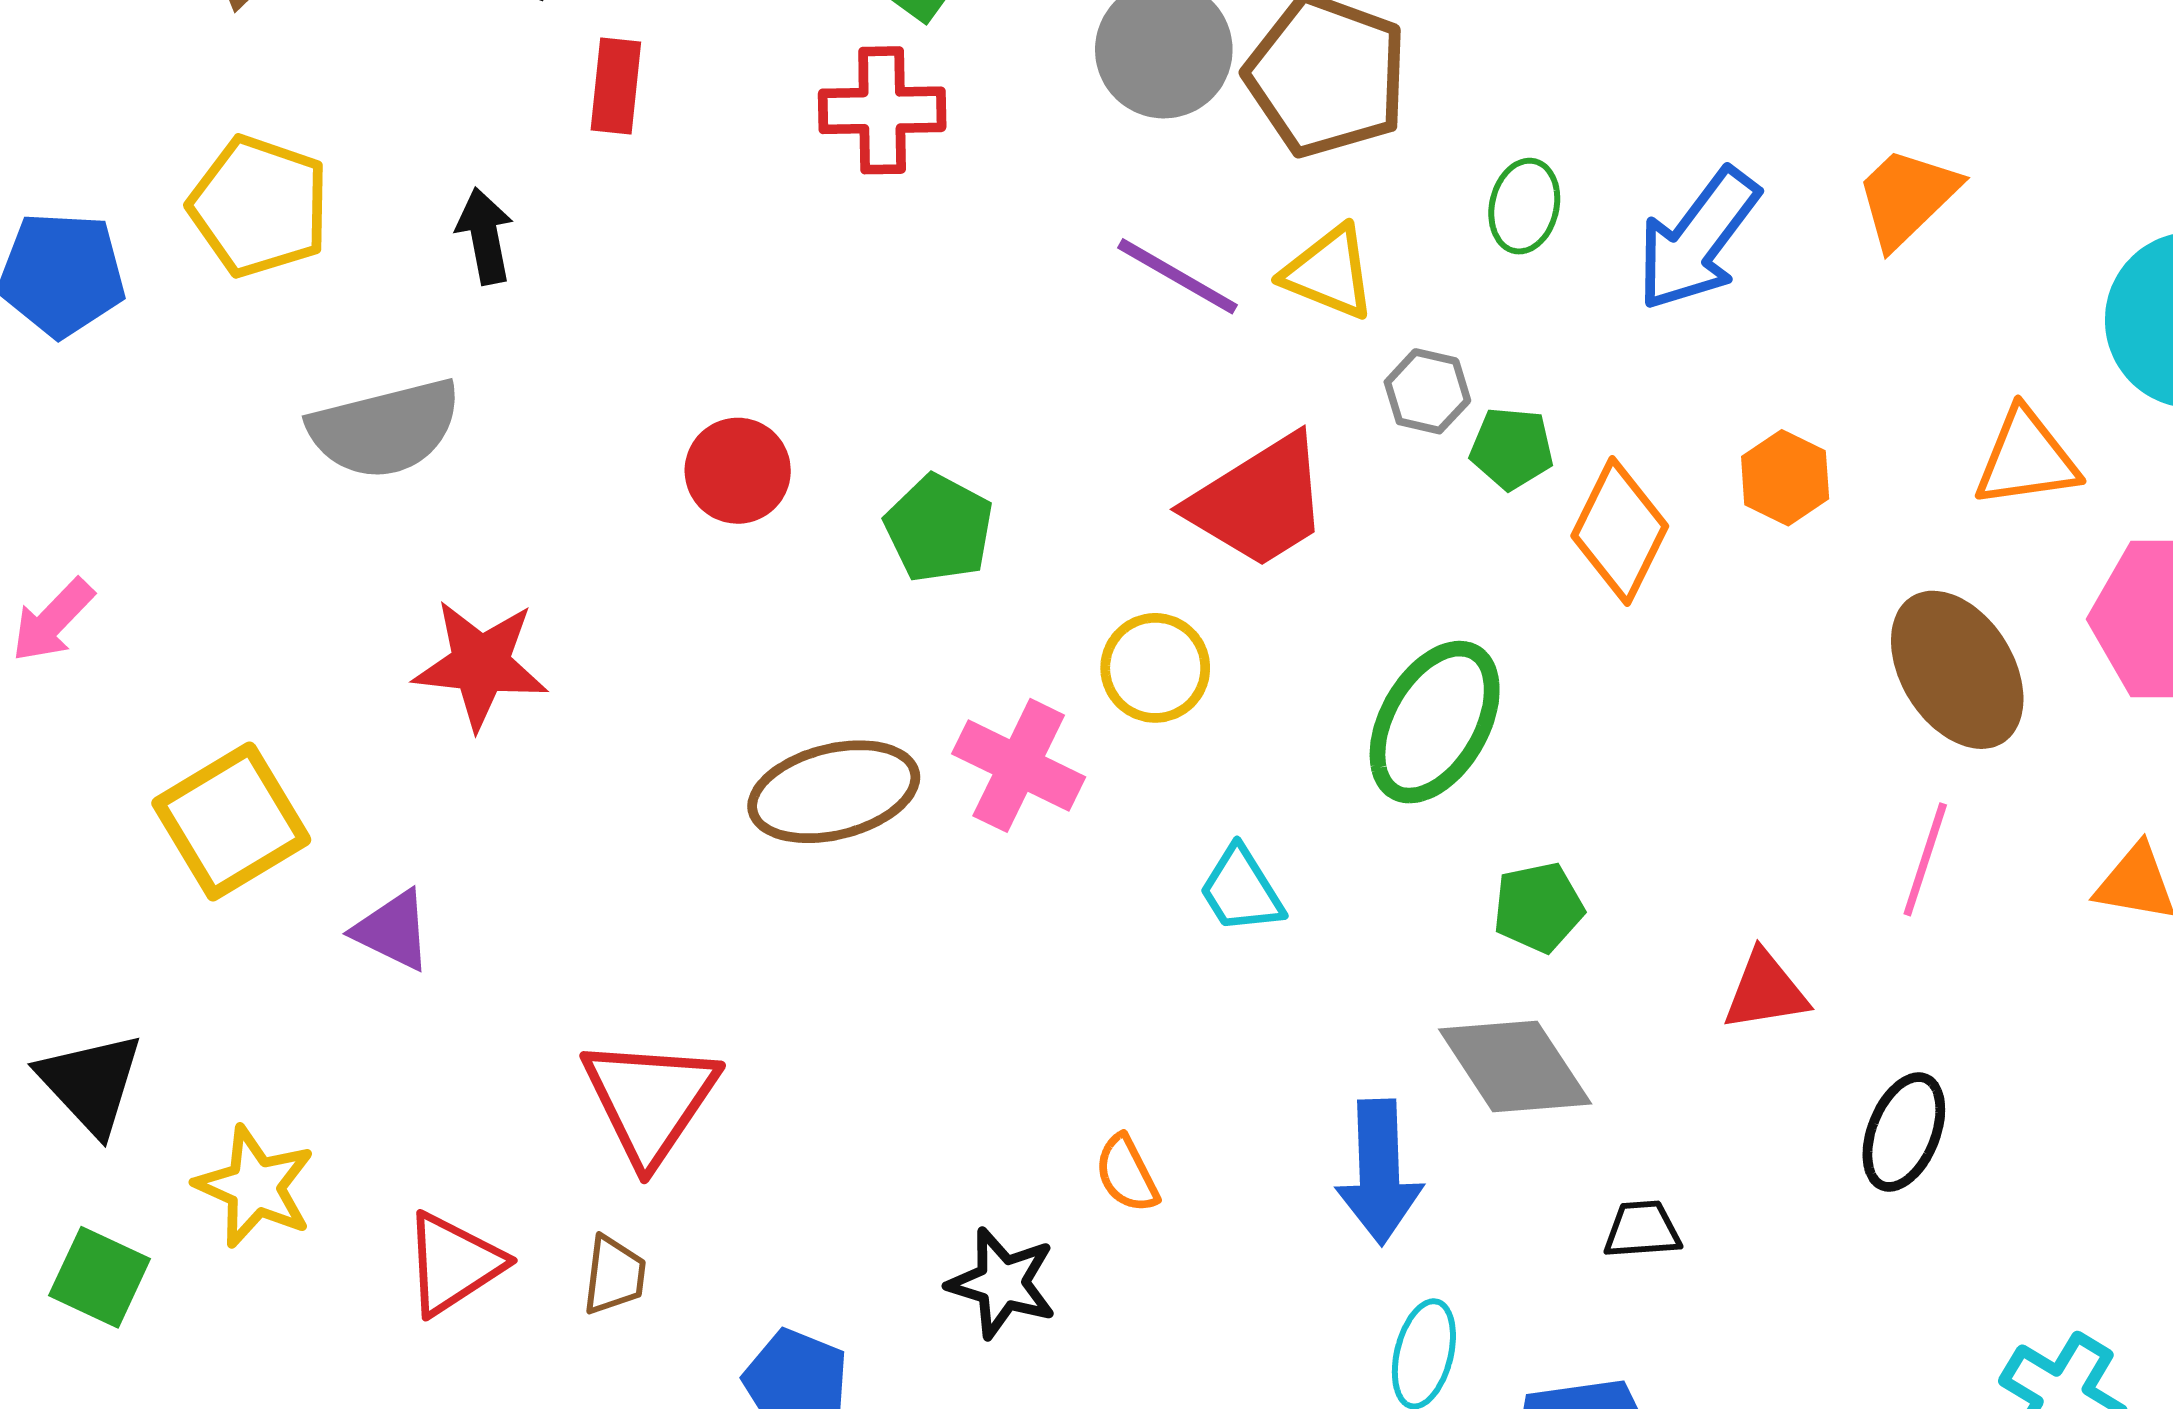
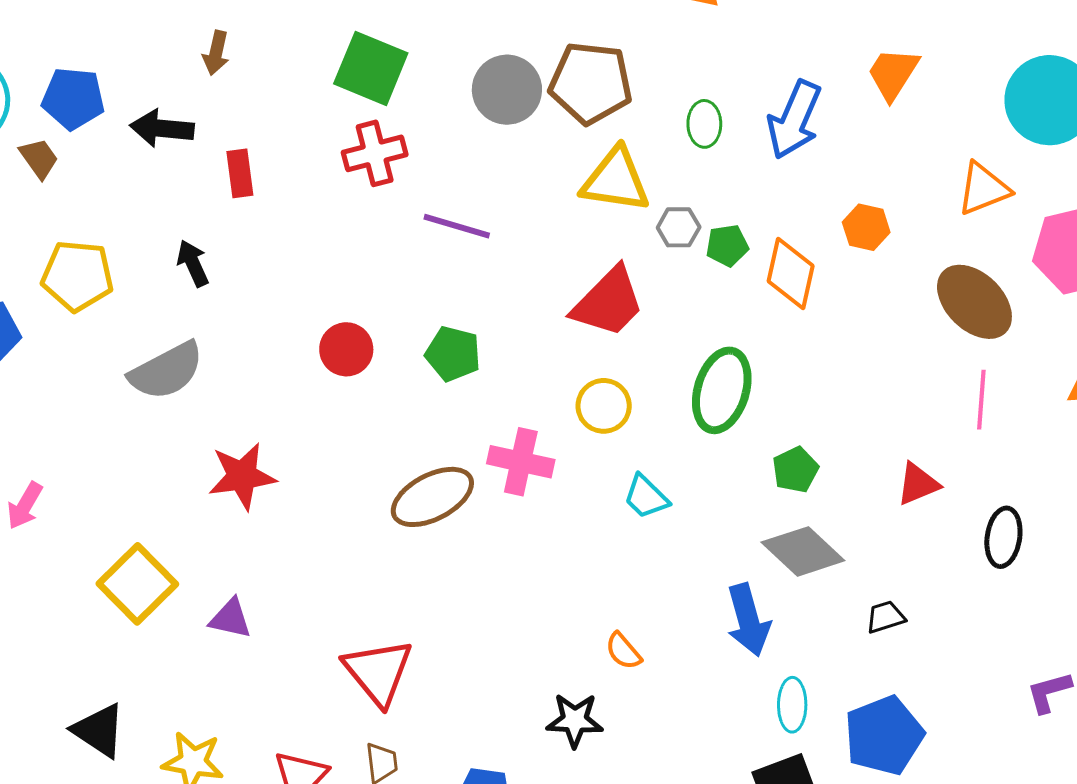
yellow triangle: (1329, 272) -> (616, 180), size x1.4
purple line: (1178, 276) -> (457, 226), moved
yellow circle: (1155, 668) -> (604, 406), moved

